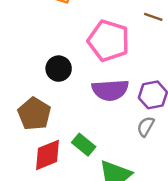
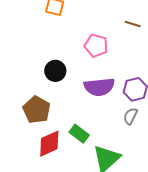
pink pentagon: (109, 41) -> (96, 46), size x0.7

